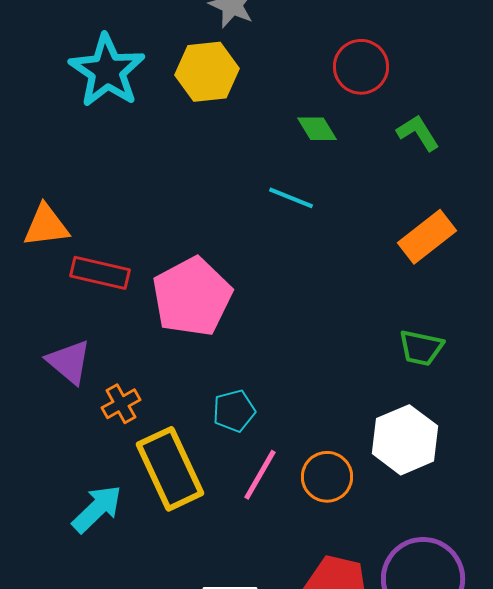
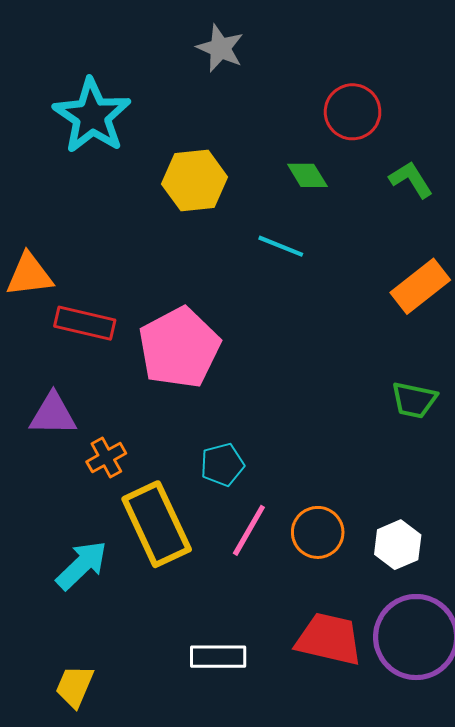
yellow hexagon: (207, 72) -> (195, 181), moved
purple triangle: (69, 362) -> (53, 414), turned -39
white hexagon: (405, 440) -> (398, 545), moved, size x0.7

